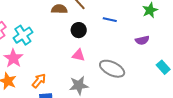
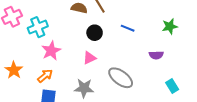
pink triangle: (78, 55) -> (89, 58), turned -48
pink star: (13, 58) -> (51, 51), moved

